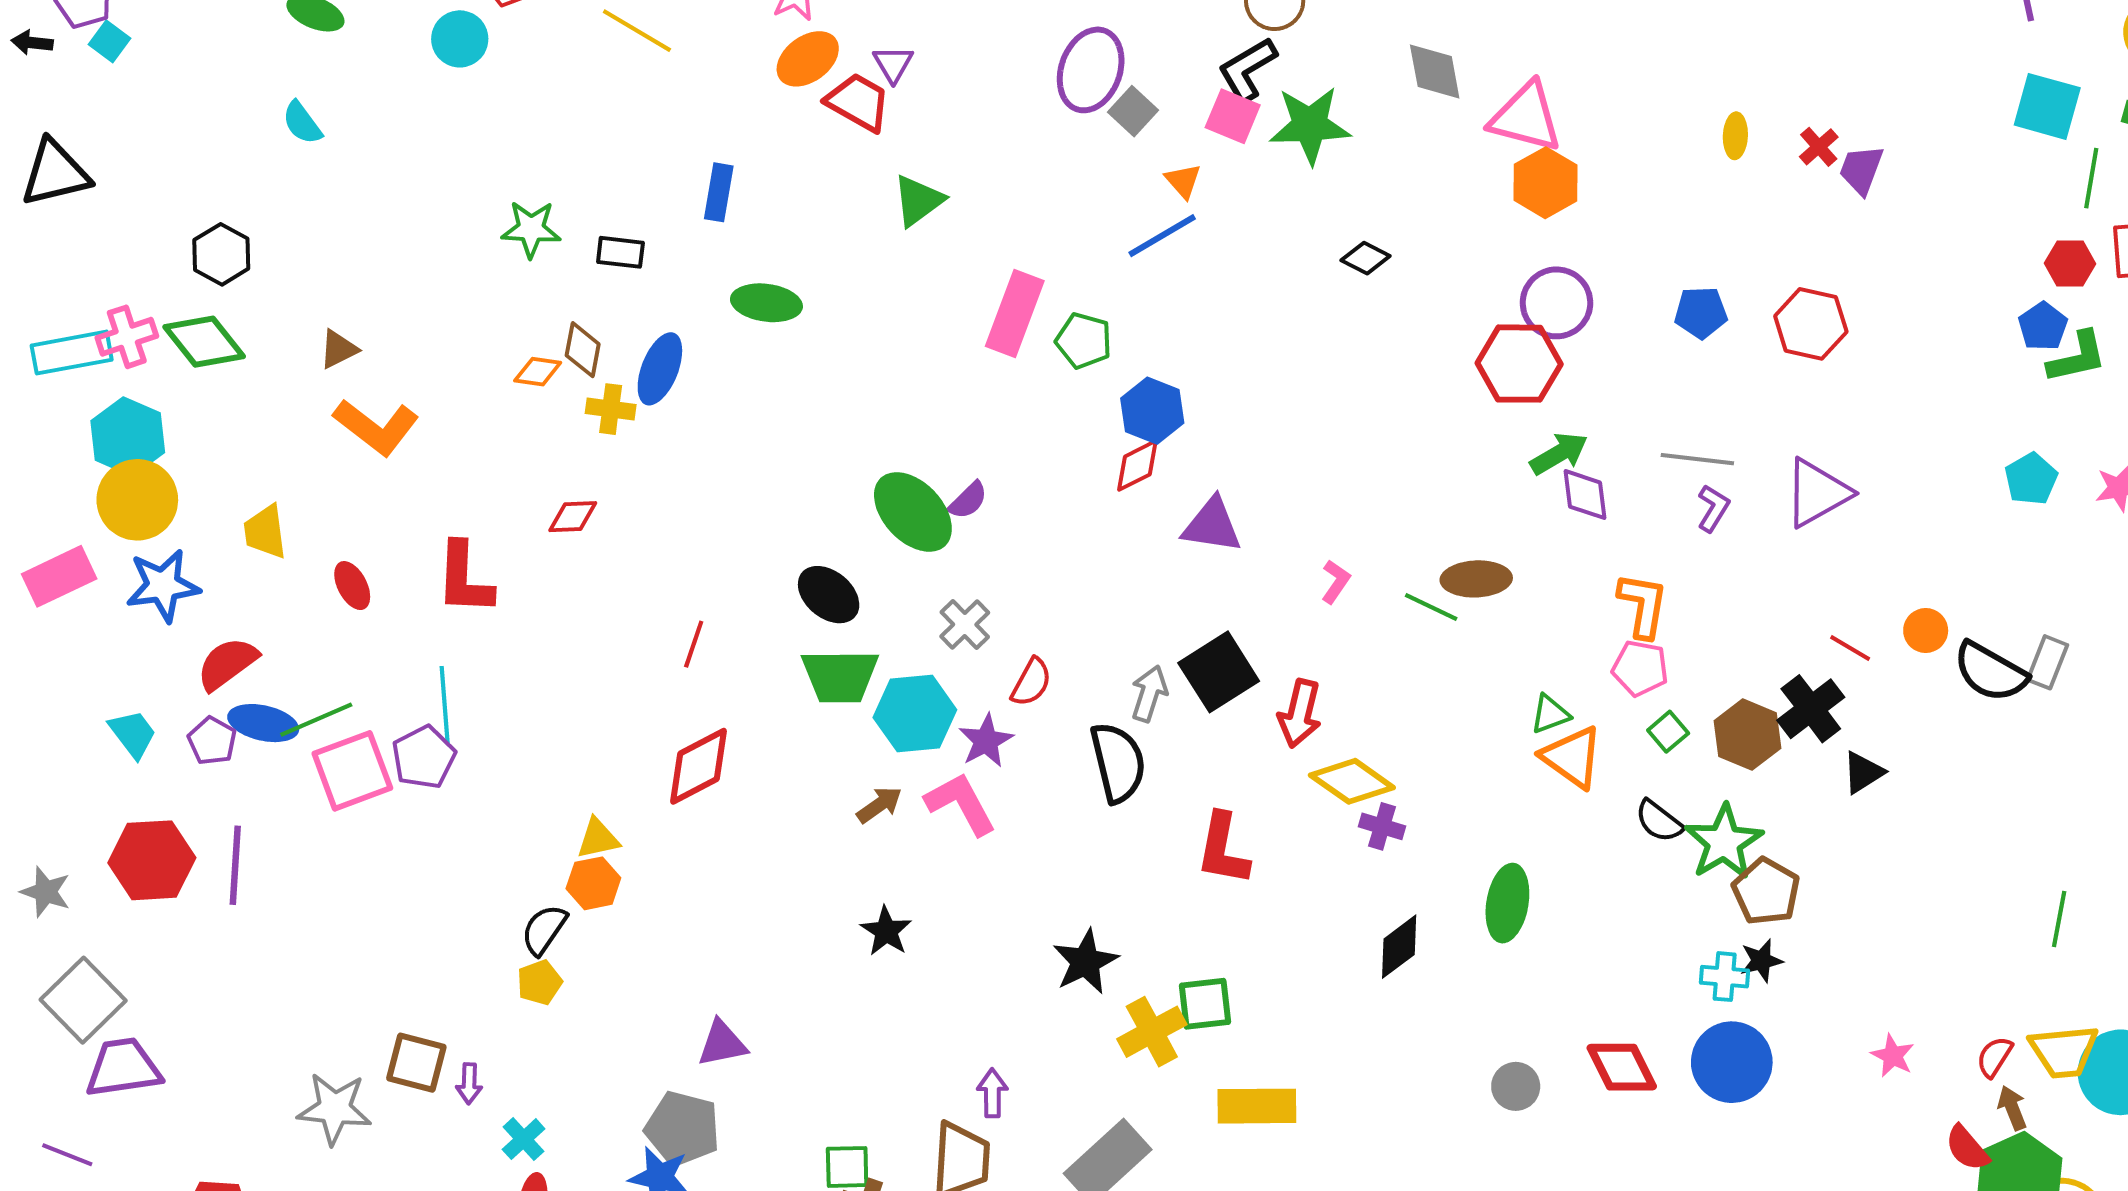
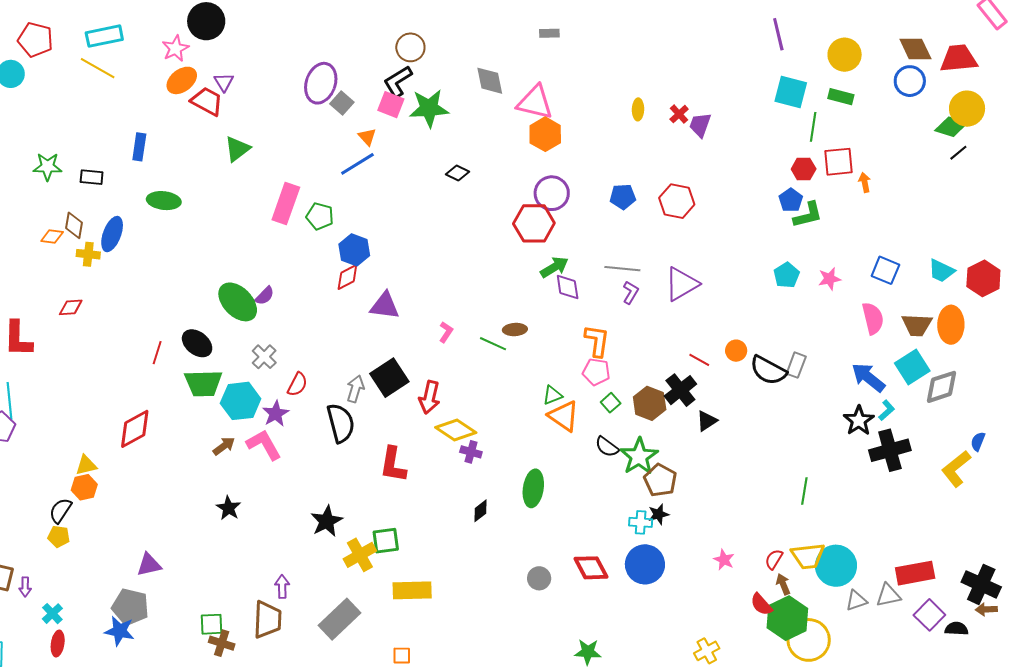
brown ellipse: (1476, 579) -> (515, 330), size x0.7
red line: (694, 644) -> (157, 353), moved
black diamond: (1399, 947) -> (480, 511), size x0.7
yellow pentagon: (539, 982) -> (59, 537), turned 30

